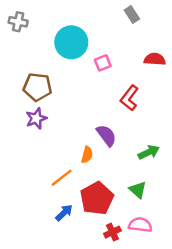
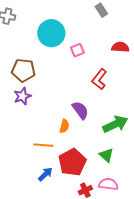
green arrow: (149, 152) -> (115, 124), size x1.4
orange line: (62, 178) -> (43, 145), turned 42

